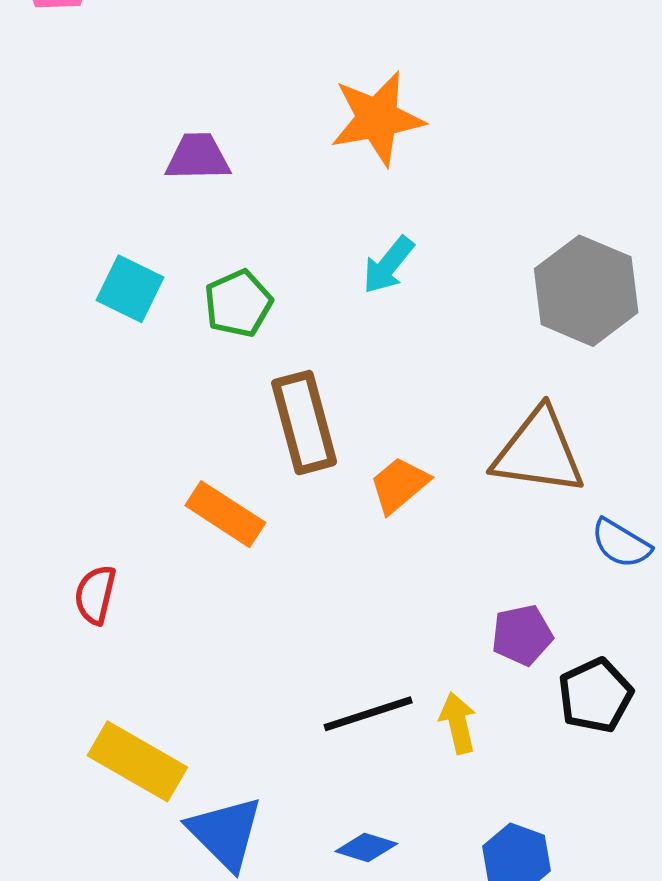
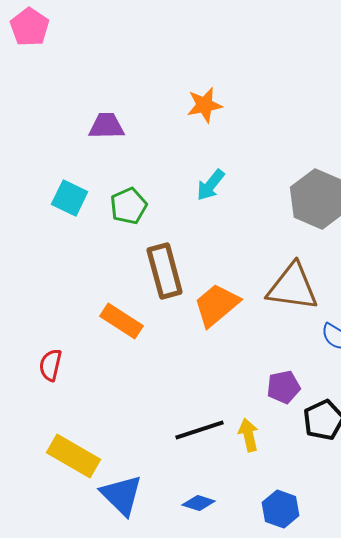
orange star: (377, 118) -> (205, 105), size x0.7
orange trapezoid: (399, 485) -> (217, 305), size x1.4

